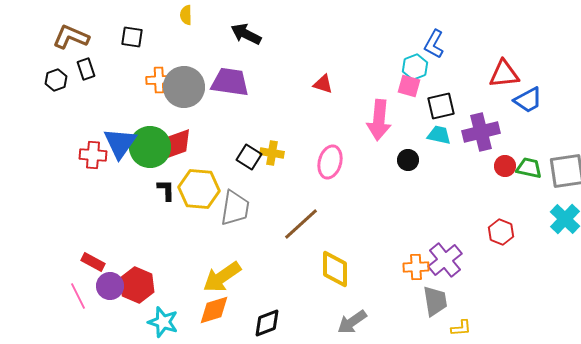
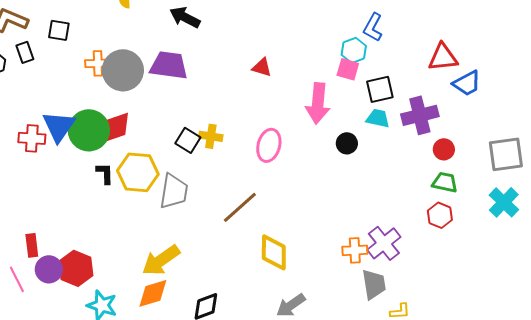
black square: (132, 37) -> (59, 30), moved
green trapezoid: (529, 168) -> (445, 182), moved
red rectangle: (93, 262) -> (32, 245), turned 55

